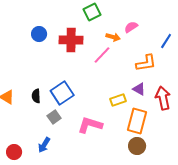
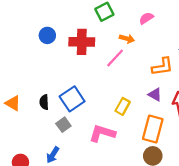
pink semicircle: (131, 27) -> (146, 18), moved
yellow rectangle: (118, 100) -> (123, 106), moved, turned -42

